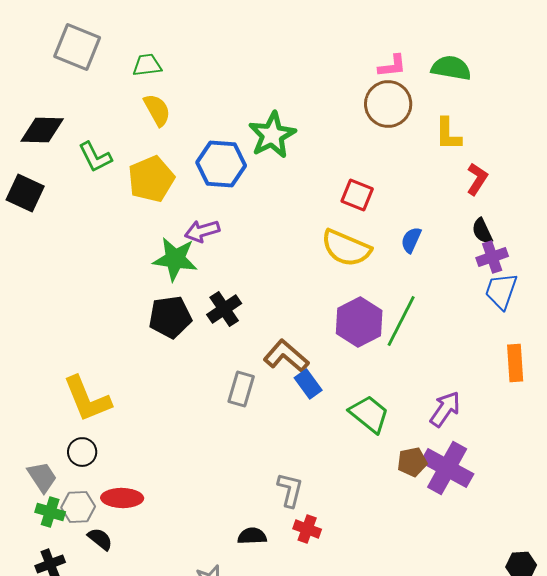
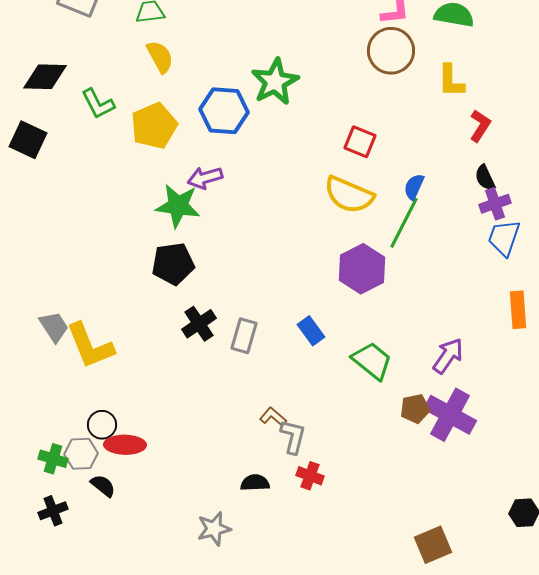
black cross: (224, 309) -> (199, 324), moved
green line: (401, 321) -> (404, 223), moved
brown L-shape: (286, 356) -> (273, 417), moved, size x0.6
black circle: (82, 452) -> (102, 425), moved
gray trapezoid: (42, 477) -> (54, 327), moved

